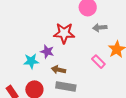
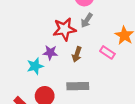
gray arrow: (100, 28) -> (87, 20), moved, turned -40
brown arrow: (58, 70) -> (77, 54), moved, turned -72

